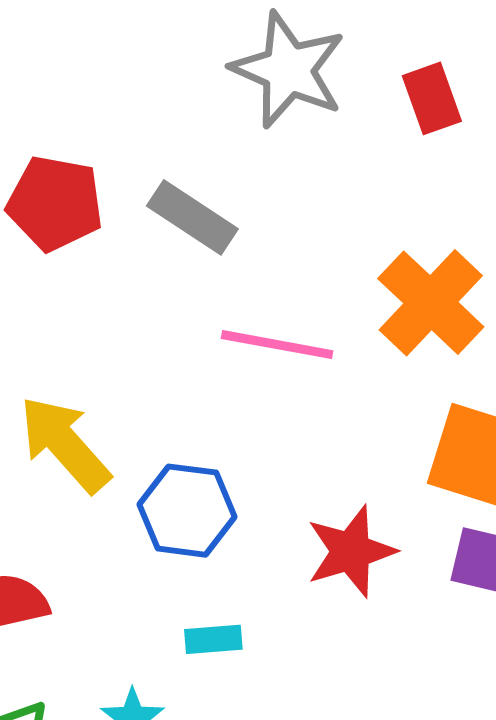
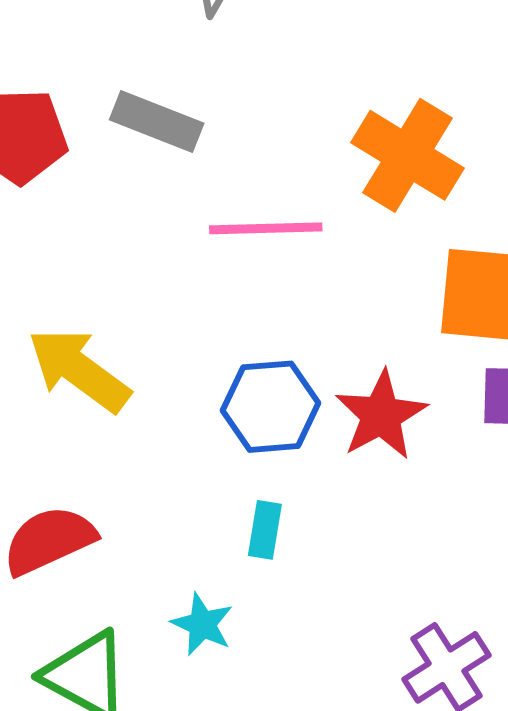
blue hexagon: (187, 511) -> (271, 407), moved
cyan rectangle: (213, 639) -> (265, 530), turned -64

